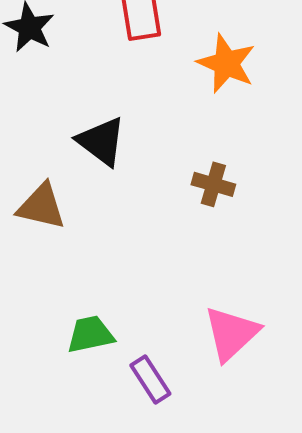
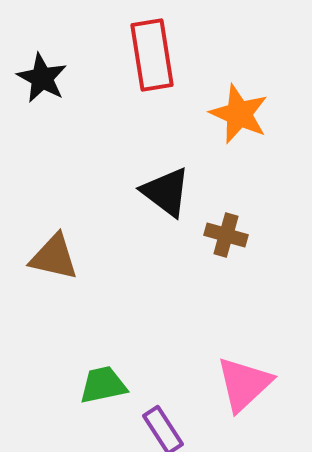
black triangle: (101, 141) -> (166, 192), moved

